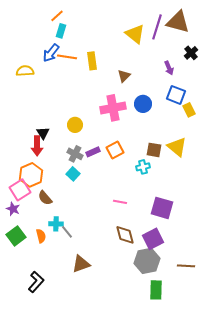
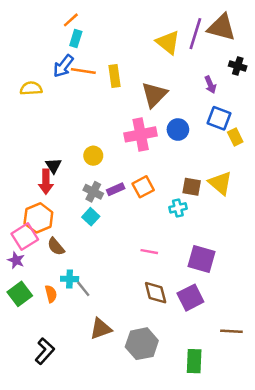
black cross: (191, 53) -> (238, 66), turned -32
brown triangle: (124, 76) -> (154, 95), size x1.6
gray hexagon: (147, 261) -> (142, 344), moved

